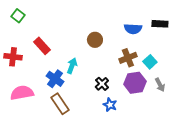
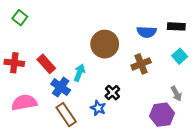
brown circle: (95, 40) -> (105, 44), size x1.6
red rectangle: (42, 46) -> (46, 64), moved
cyan square: (150, 62) -> (180, 56), moved
purple hexagon: (135, 83) -> (162, 115), moved
blue star: (110, 105) -> (98, 108), moved

